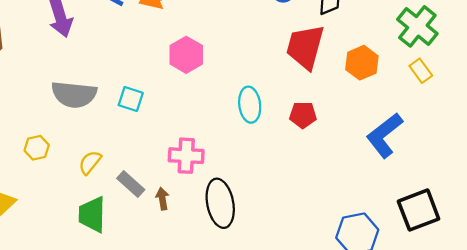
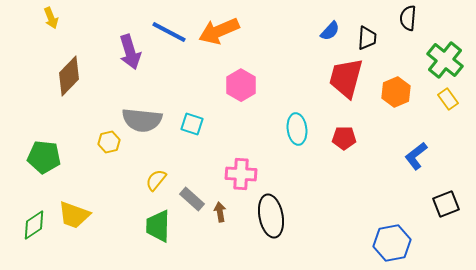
blue L-shape: (385, 135) -> (416, 156), size x0.7
yellow hexagon: (37, 148) -> (109, 142), moved
black square: (419, 210) -> (446, 204), moved, size x0.7

